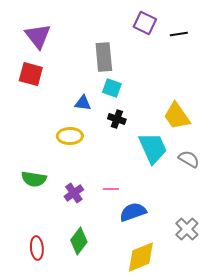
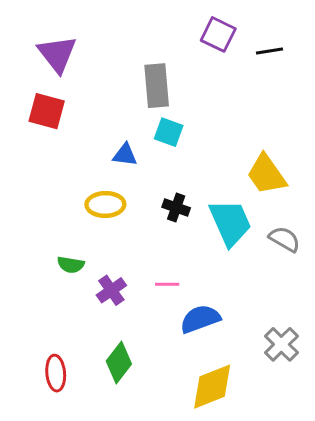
black cross: (117, 119) -> (176, 207), moved
green semicircle: (34, 179) -> (71, 265), moved, size x0.7

